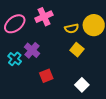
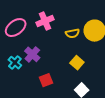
yellow square: (77, 50) -> (77, 63), moved

